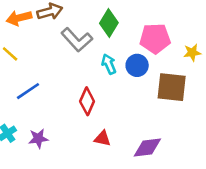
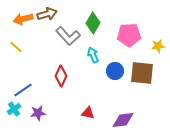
blue circle: (137, 65) -> (115, 71), moved
blue line: (28, 91) -> (23, 90), moved
red diamond: (87, 101) -> (61, 76), moved

